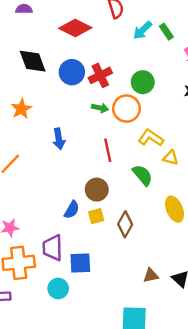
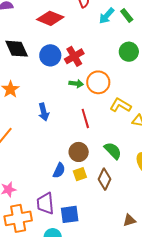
green circle: (143, 82) -> (129, 52), moved
green semicircle: (142, 175) -> (113, 151), moved

